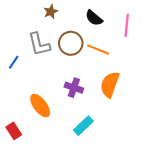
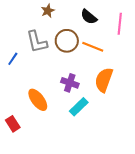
cyan rectangle: (83, 126) -> (79, 107), moved

